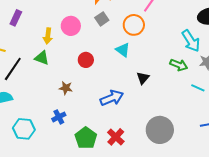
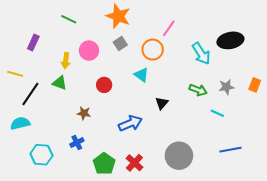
cyan arrow: (191, 41) -> (201, 54), moved

